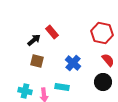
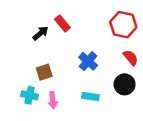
brown square: (37, 61) -> (44, 72), moved, turned -32
cyan rectangle: (62, 87) -> (90, 97), moved

